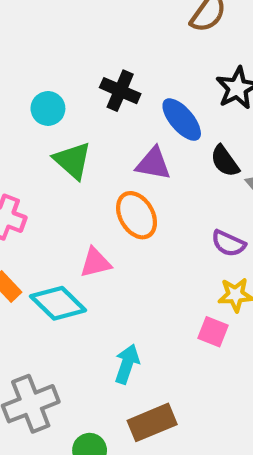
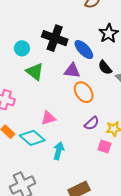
black cross: (120, 91) -> (55, 38), size x1.4
orange ellipse: (137, 215) -> (84, 92), moved
purple semicircle: (228, 243) -> (92, 123), moved, turned -63
cyan arrow: (127, 364) -> (59, 151), moved

